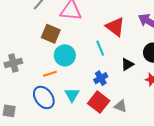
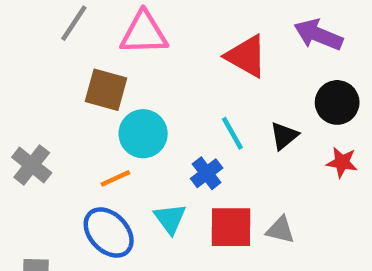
cyan line: (100, 48) -> (232, 133), moved
gray cross: (13, 63) -> (32, 165), turned -30
blue cross: (101, 78) -> (207, 173), moved
red square: (99, 102) -> (231, 227), turned -30

